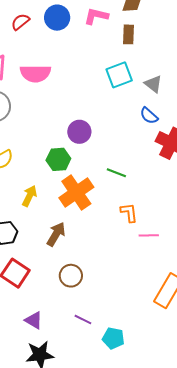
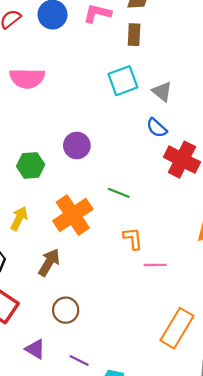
green hexagon: (58, 159) -> (31, 165), moved
purple triangle: (34, 320) -> (35, 349), moved

